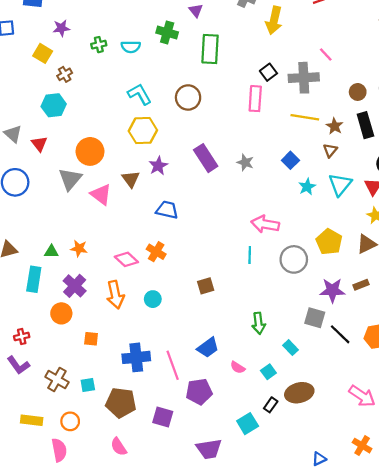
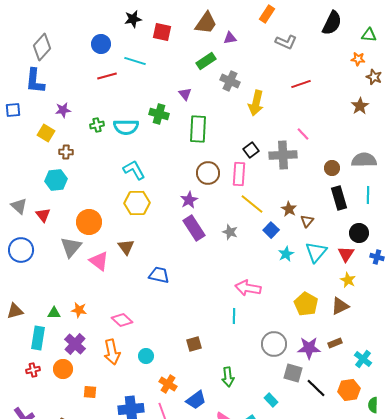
cyan semicircle: (131, 47) -> (126, 127), size x1.4
brown cross: (65, 74) -> (66, 152), turned 32
brown circle: (188, 97) -> (208, 173), moved
yellow line: (305, 117) -> (252, 204), moved, turned 30
brown star: (335, 126) -> (289, 209), moved
purple star: (158, 166) -> (189, 200), moved
orange cross: (156, 252) -> (168, 384), moved
gray circle: (294, 259) -> (274, 344), moved
green arrow: (259, 323) -> (228, 377), moved
red cross: (22, 337) -> (33, 370), moved

